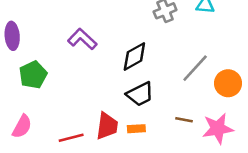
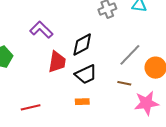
brown line: (184, 120) -> (124, 83), moved
red trapezoid: (107, 126) -> (57, 62), moved

